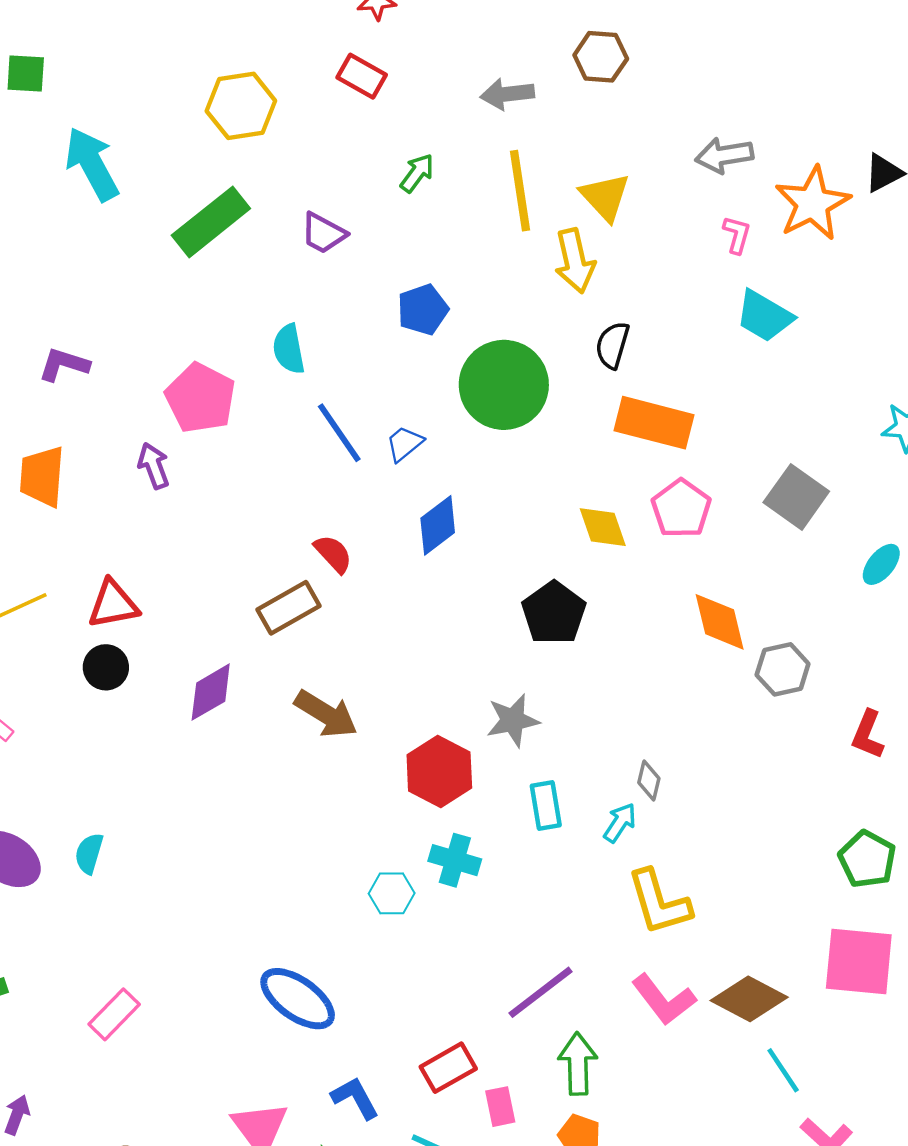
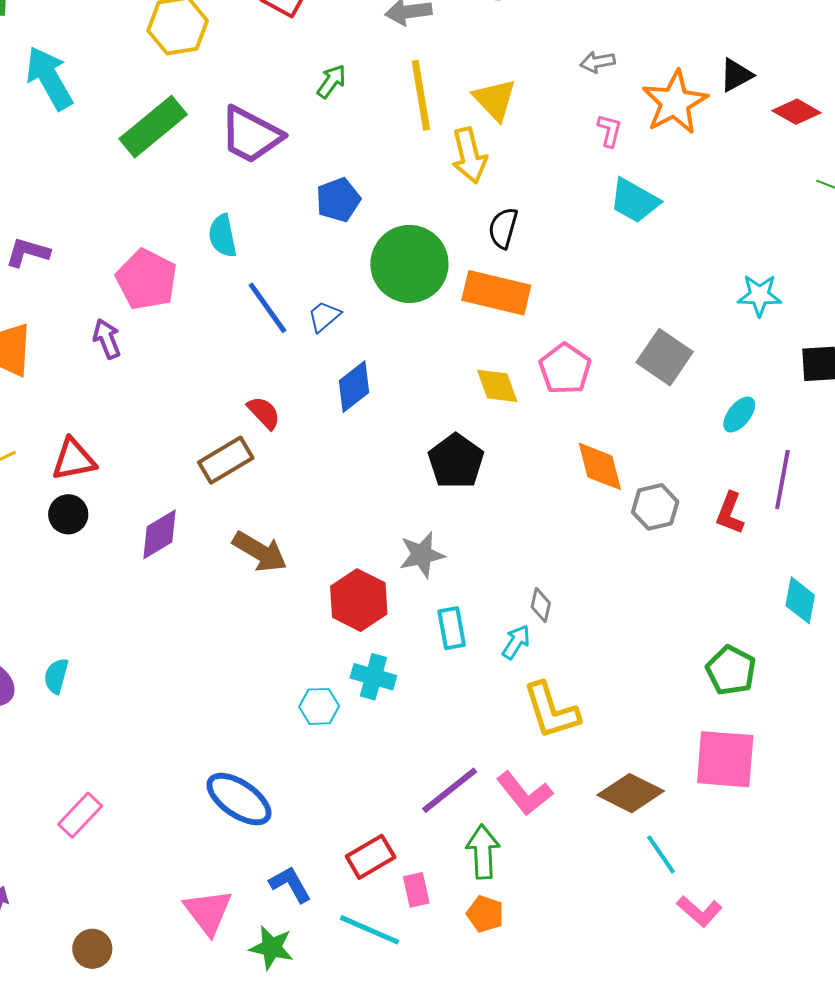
gray arrow: (724, 155) -> (597, 62), size x0.7
purple trapezoid: (323, 233) -> (251, 135), size x1.6
orange rectangle: (654, 423) -> (496, 293), moved
red L-shape: (868, 735) -> (730, 513), moved
pink L-shape: (664, 1000) -> (524, 793), moved

